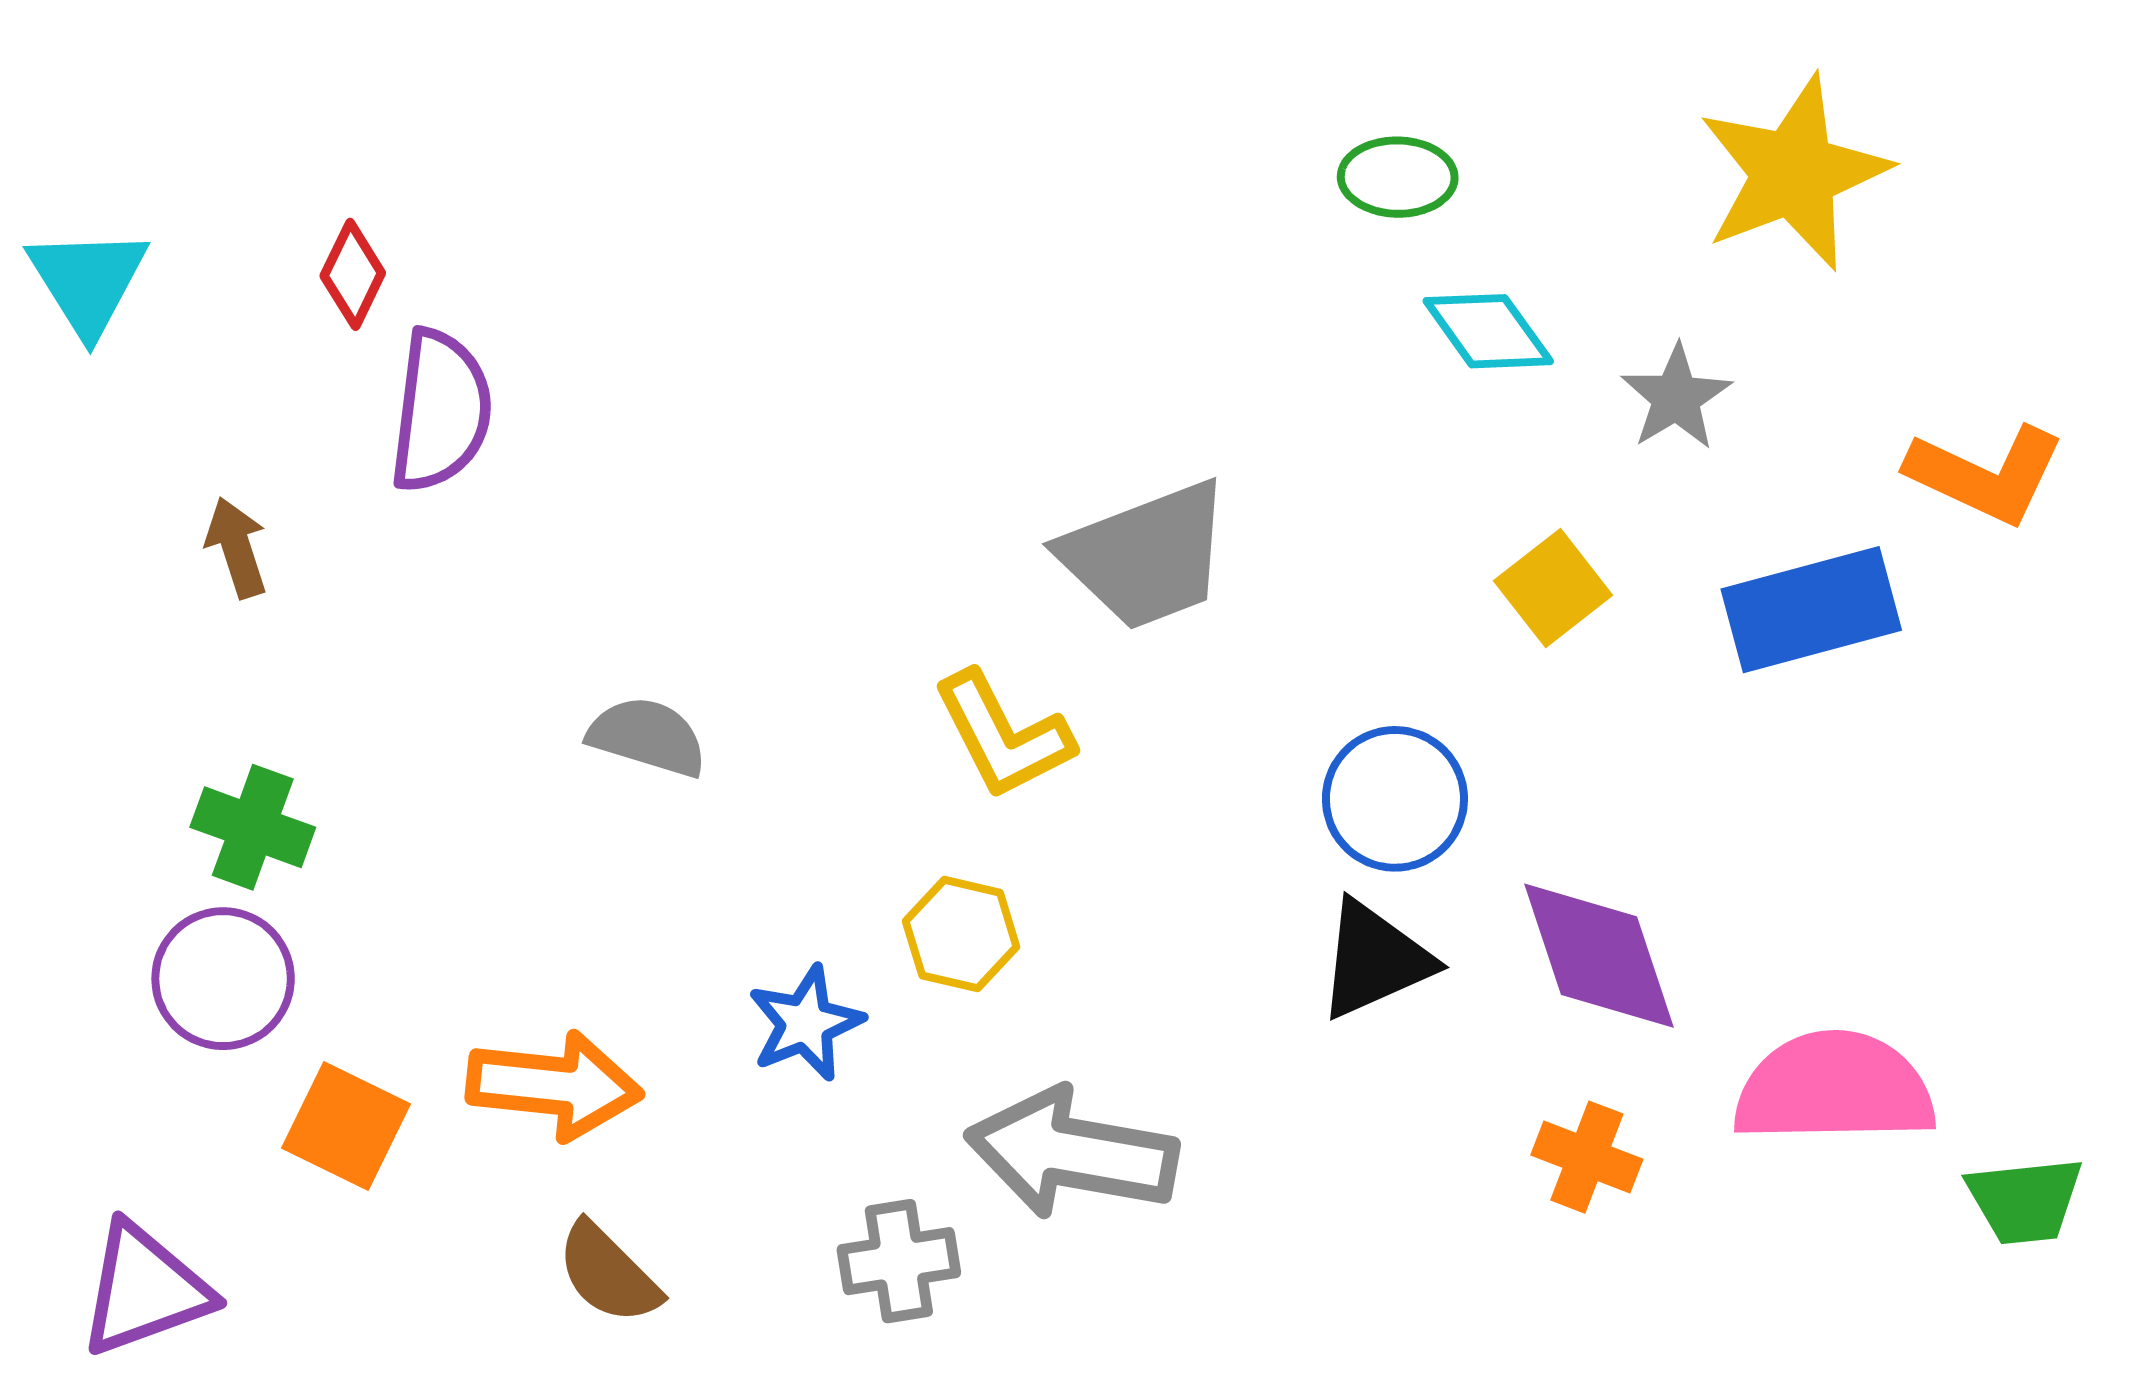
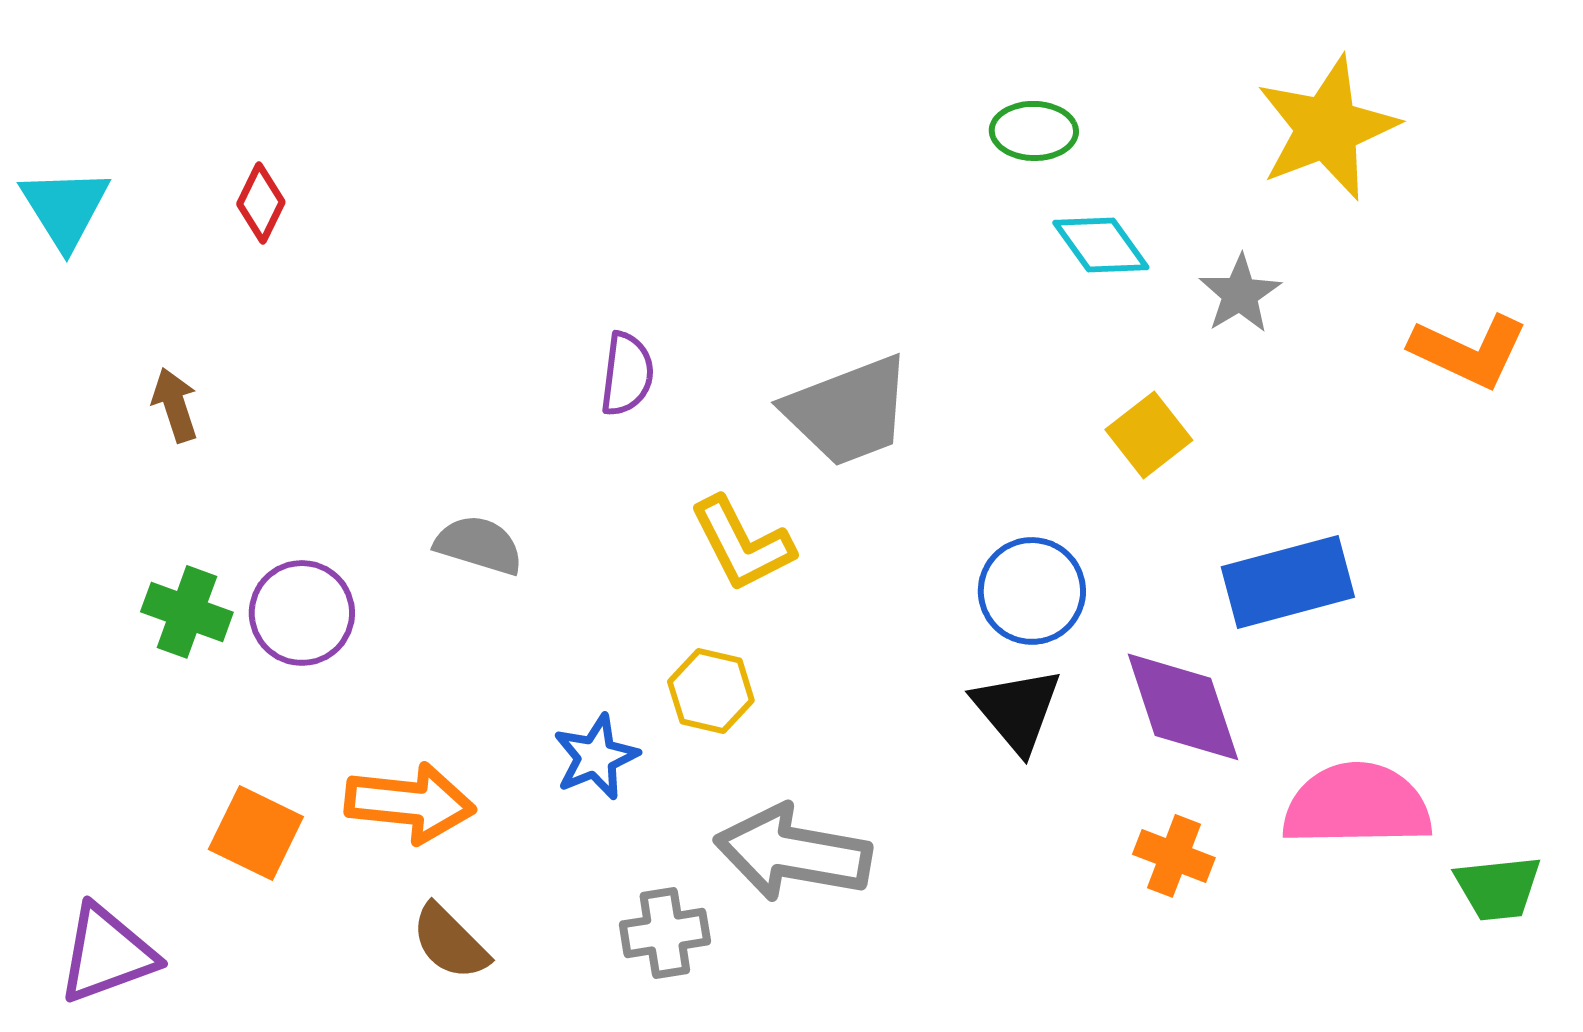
purple semicircle: (441, 411) -> (627, 374), moved, size x0.7
blue rectangle: (1811, 610) -> (1288, 582), moved
black triangle: (1375, 960) -> (1017, 710), turned -46
purple circle: (223, 979) -> (302, 613), moved

